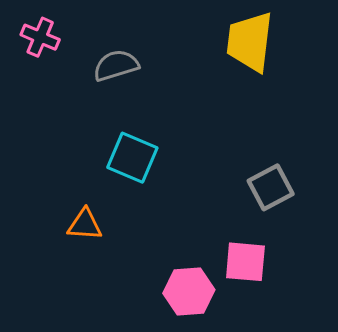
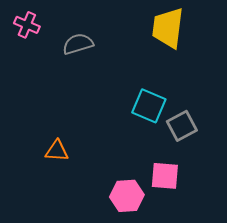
cyan square: (132, 158) -> (149, 106), moved

